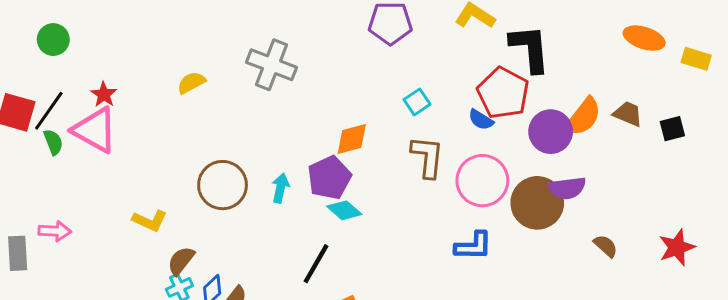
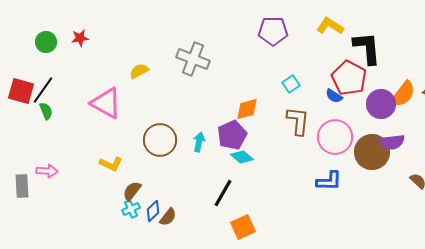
red star: (104, 94) -> (80, 38), moved, turned 30
pink triangle: (95, 130) -> (106, 103), moved

